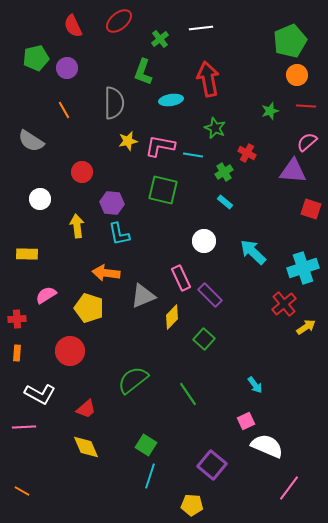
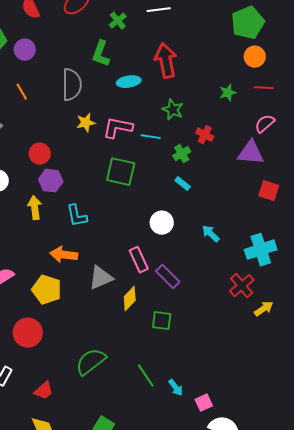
purple hexagon: (112, 203) -> (51, 181), moved
cyan arrow: (253, 252) -> (211, 234), size x0.7
green square: (204, 339) -> (162, 321), turned -35
cyan arrow: (255, 385) -> (176, 388), moved

